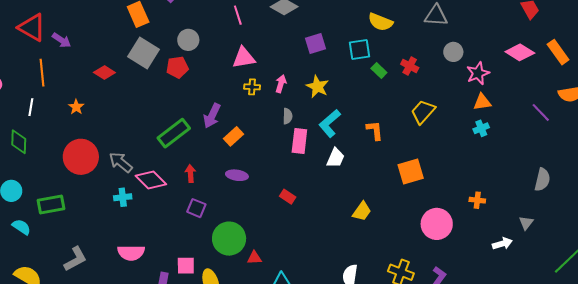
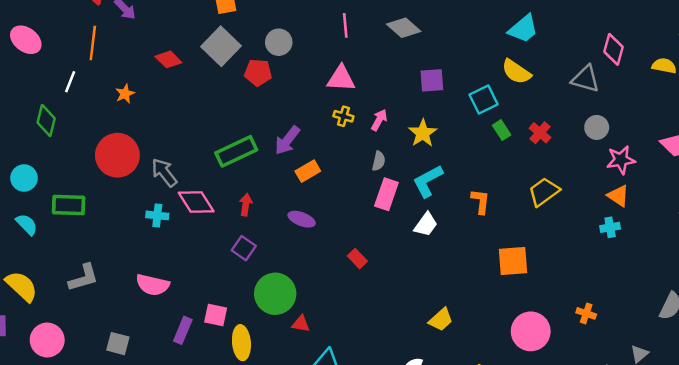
cyan square: (359, 50) -> (484, 100), turned -30
orange triangle: (482, 102) -> (618, 196), turned 30
yellow trapezoid: (362, 211) -> (441, 320), moved

